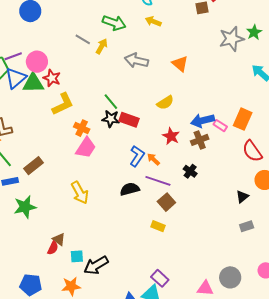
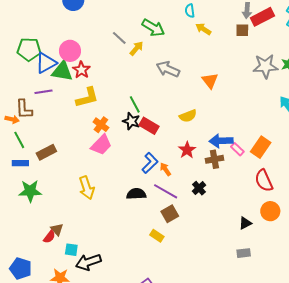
yellow arrow: (153, 21) -> (203, 29), moved
purple line: (13, 56) -> (43, 92), moved

